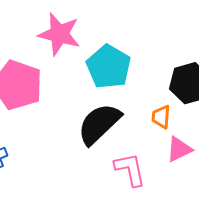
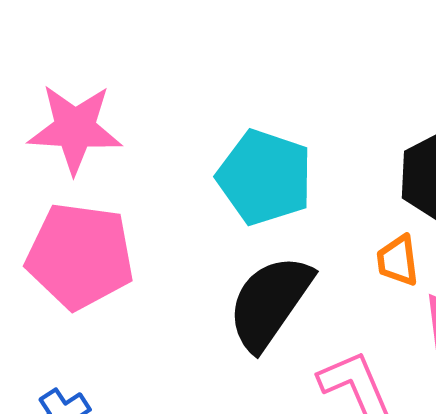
pink star: (59, 34) -> (75, 129), moved

